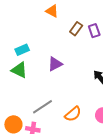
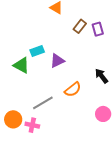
cyan rectangle: (22, 50) -> (37, 51), moved
orange semicircle: (73, 114) -> (73, 89), moved

